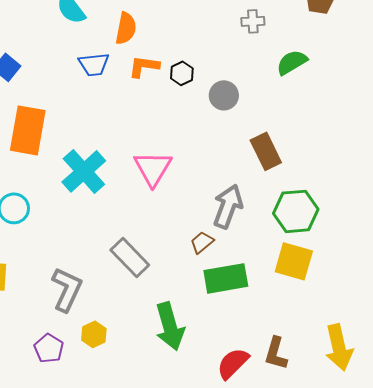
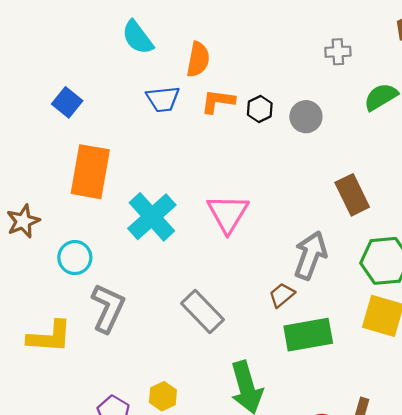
gray circle: (224, 95) -> (306, 117), moved
gray L-shape: (67, 289) -> (108, 308), moved

